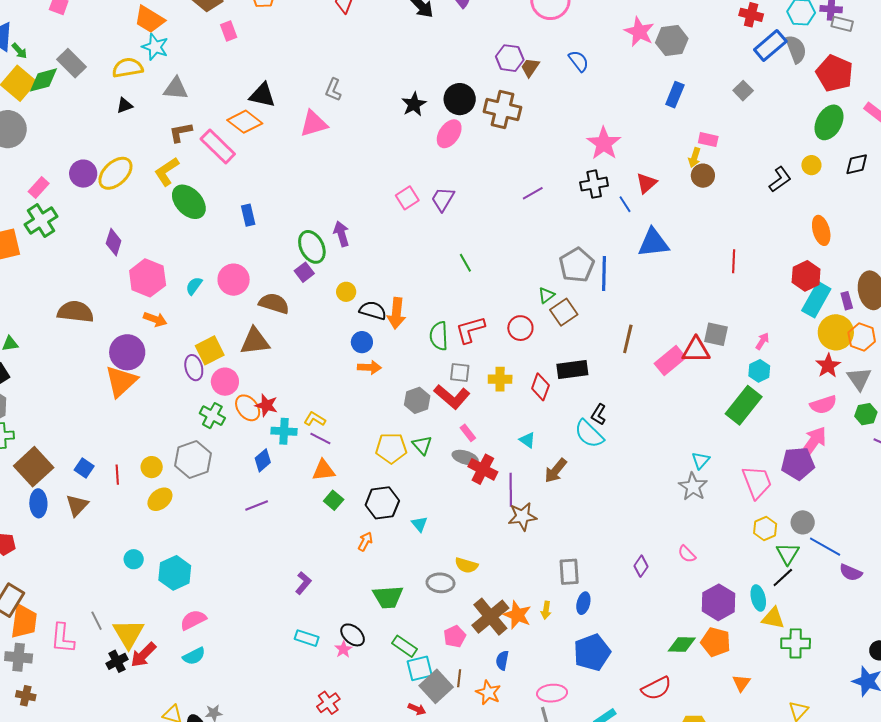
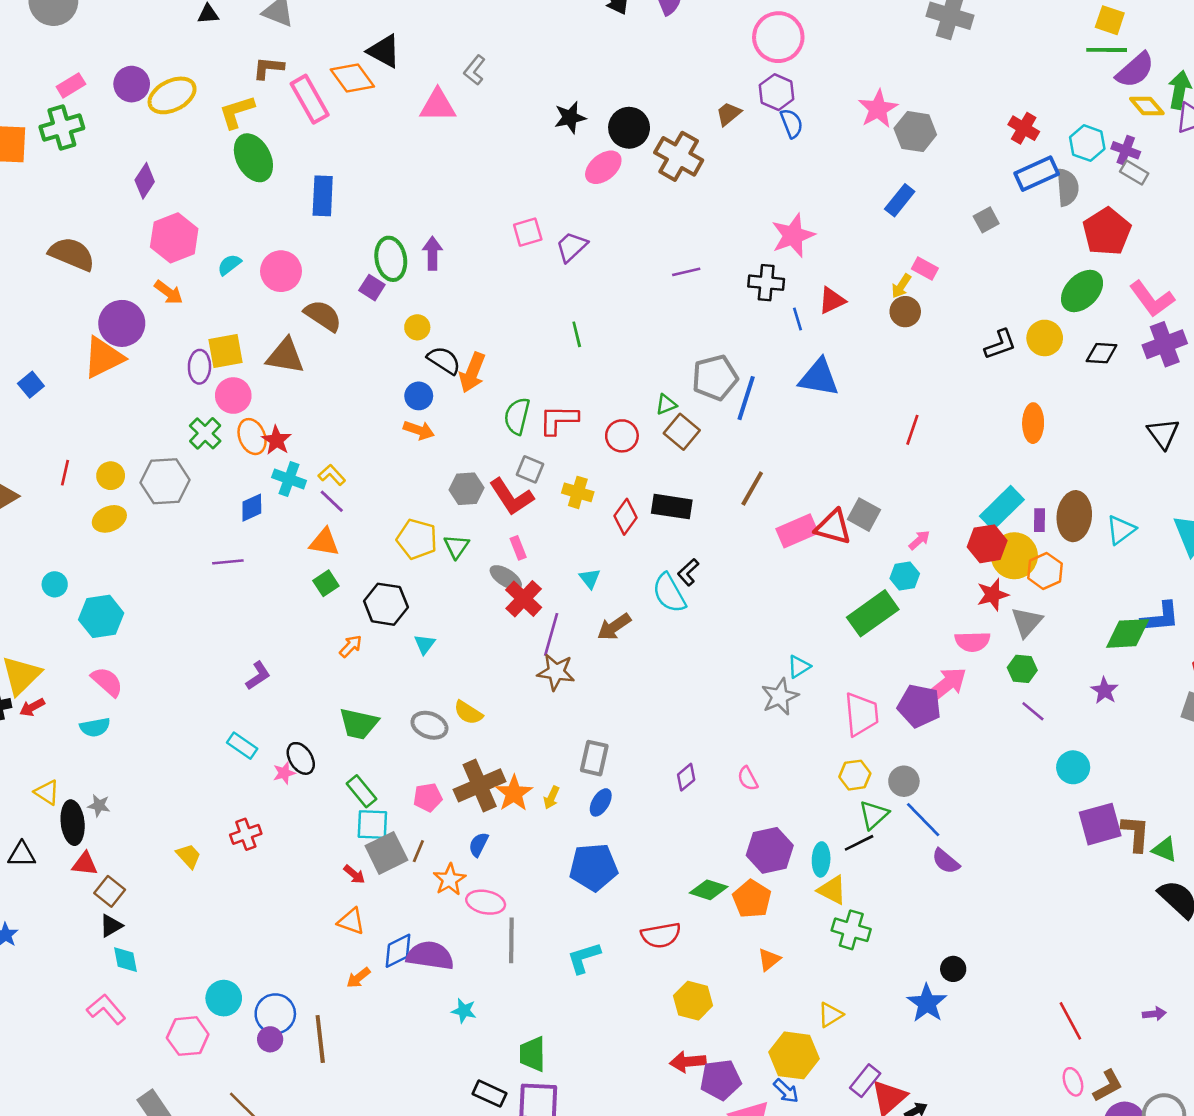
purple hexagon: (510, 58) -> (777, 92), moved
yellow circle: (811, 165) -> (1045, 338), size x1.4
blue rectangle: (248, 215) -> (323, 196), size x1.4
purple square: (304, 272) -> (372, 288), turned -36
red hexagon: (806, 276) -> (987, 544), moved
brown square: (564, 312) -> (682, 432), turned -32
blue square: (84, 468) -> (31, 385), moved
pink semicircle: (193, 620) -> (107, 682), turned 52
red arrow: (143, 655) -> (32, 707), size x0.7
pink ellipse: (552, 693) -> (486, 902), moved

